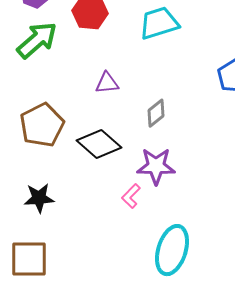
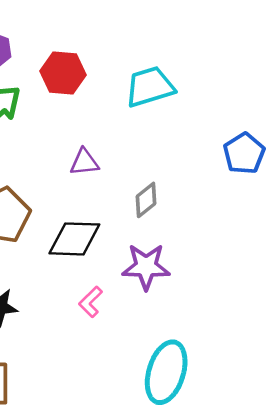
black diamond: (99, 144) -> (74, 239), turned -39
pink L-shape: (131, 196) -> (91, 302), moved

